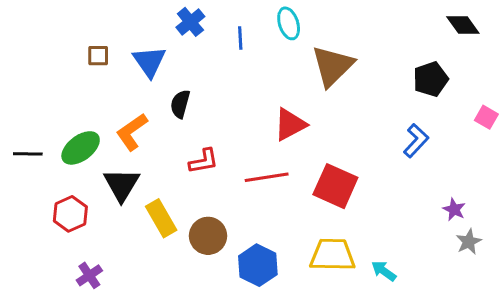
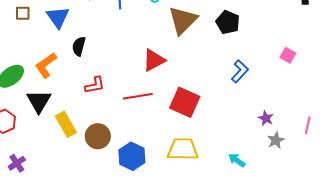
black pentagon: (431, 79) -> (228, 22), moved, turned -30
cyan arrow: (384, 271) -> (237, 160), moved

